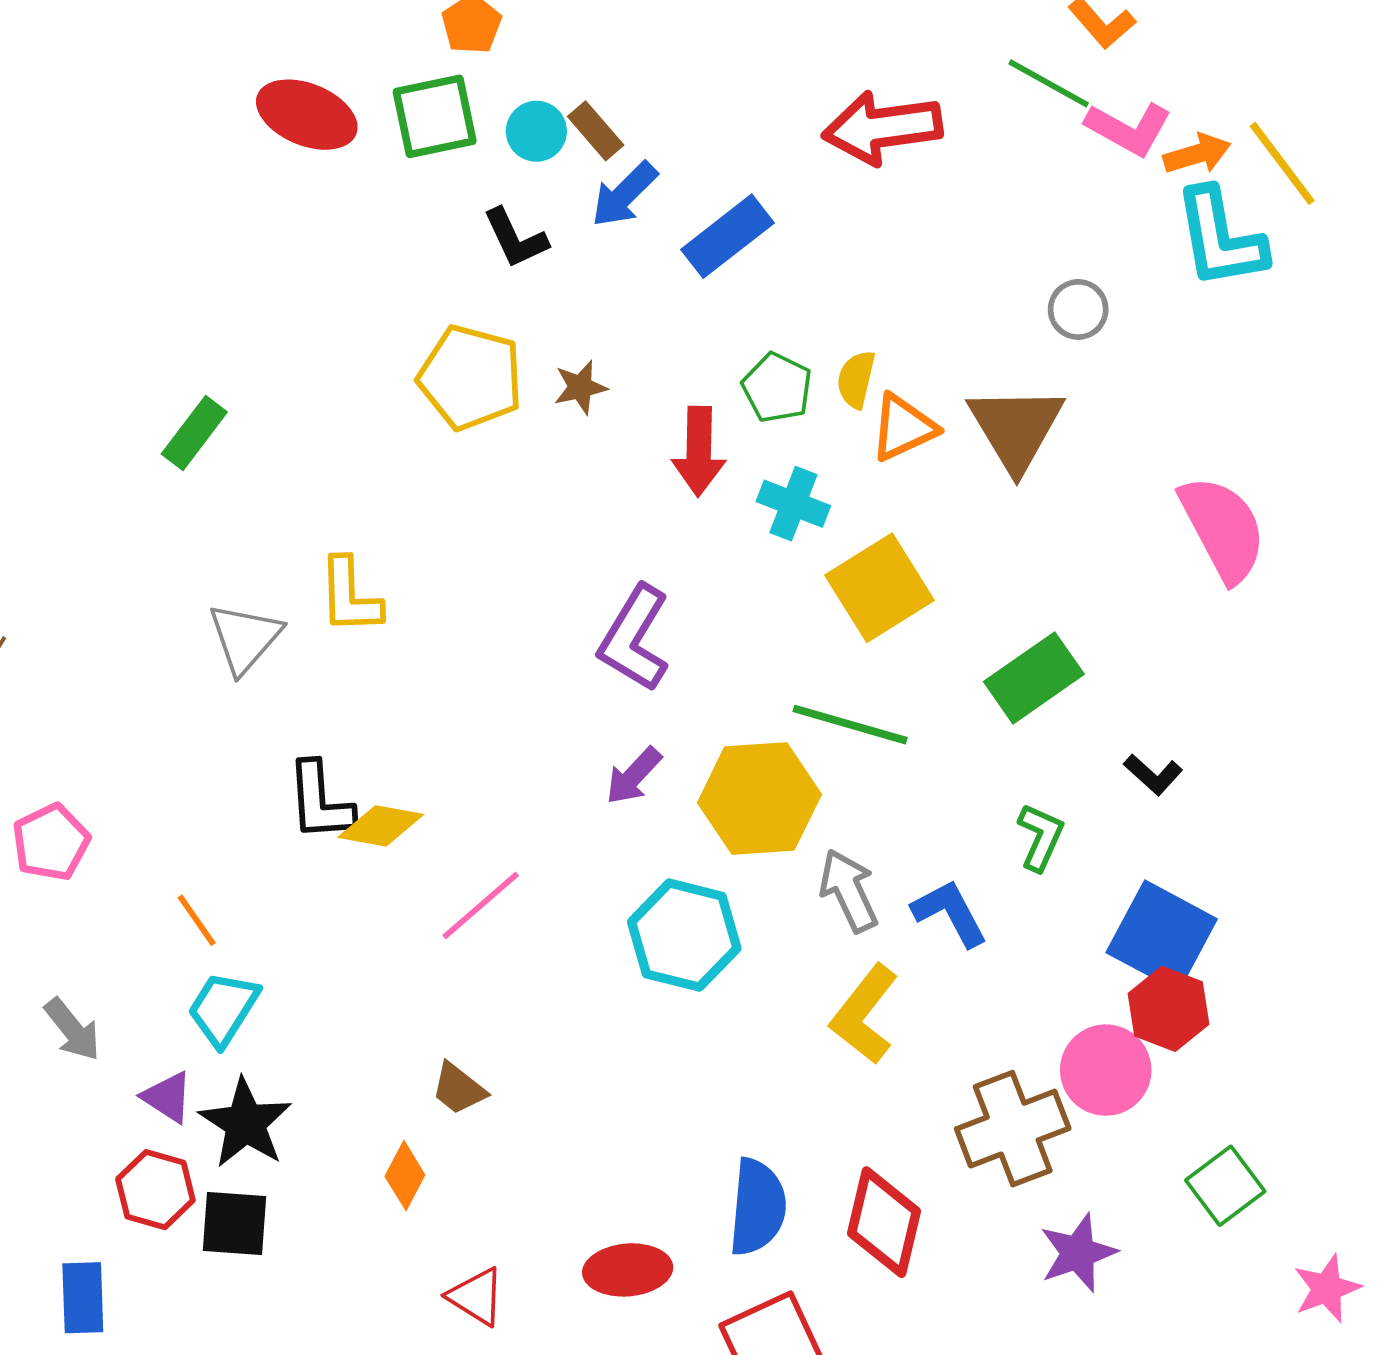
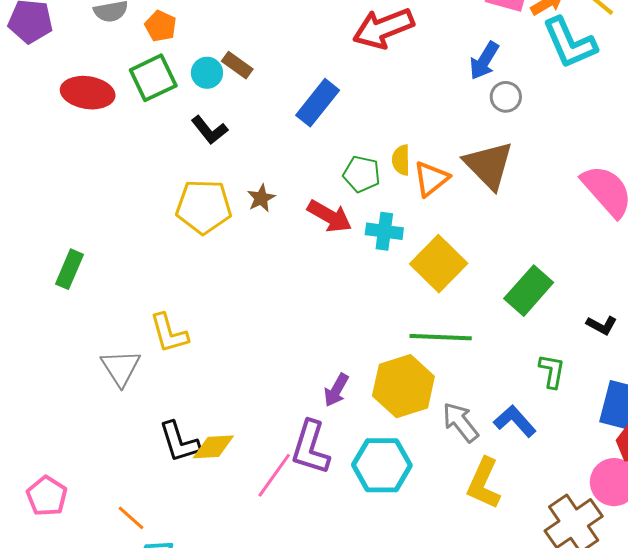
blue arrow: (624, 194) -> (484, 61), moved
red arrow: (699, 451) -> (330, 216), turned -48
purple L-shape: (634, 638) -> (311, 448), moved

